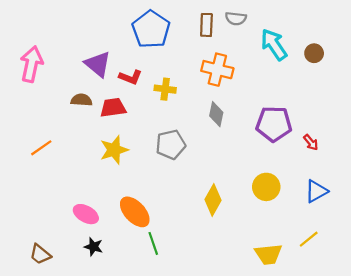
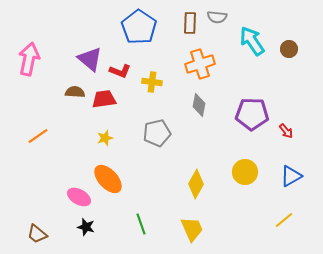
orange cross: (217, 70) -> (200, 64), turned -32
yellow star: (114, 150) -> (105, 138), size x0.6
orange ellipse: (135, 212) -> (108, 179), moved
yellow trapezoid: (268, 254) -> (192, 229), moved, turned -108

